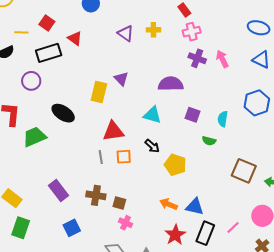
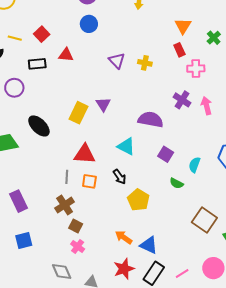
pink cross: (192, 32) -> (196, 69), moved
red triangle: (75, 38) -> (66, 55), turned -42
black rectangle: (49, 53) -> (37, 64), size x0.7
brown cross: (96, 195) -> (65, 205), moved, turned 36

